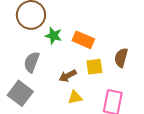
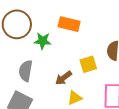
orange rectangle: (83, 40) -> (69, 24), moved

